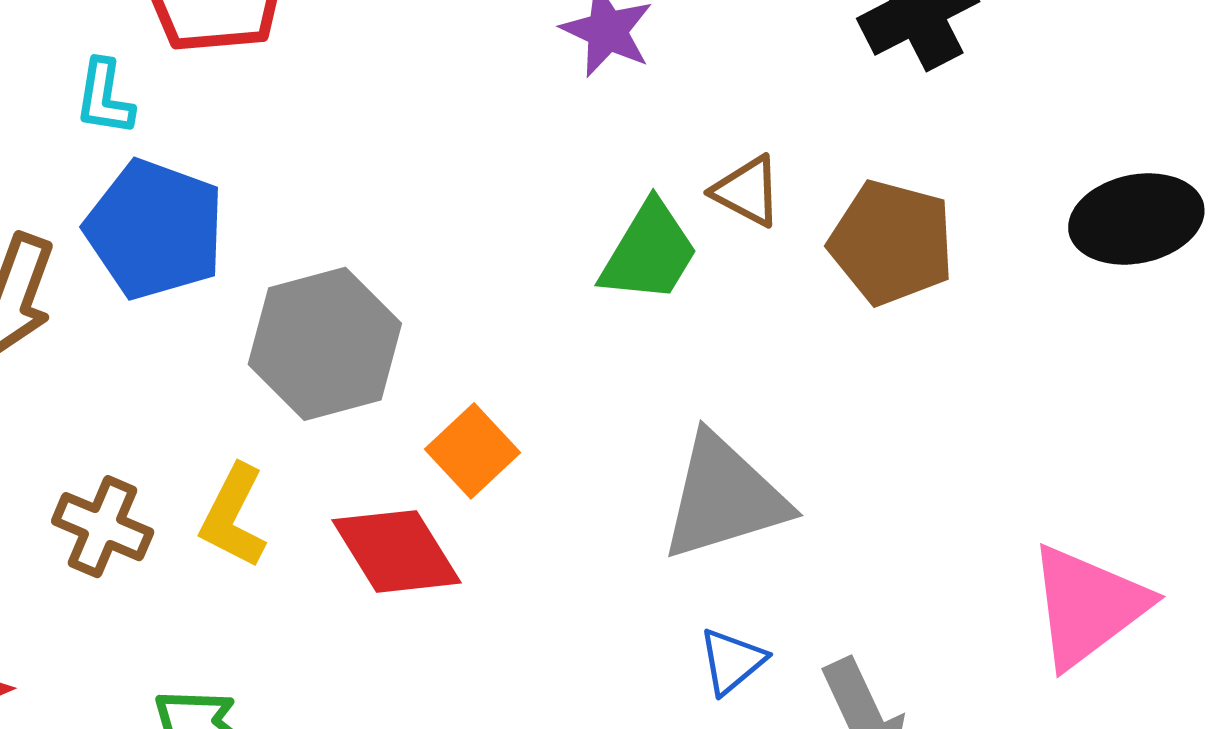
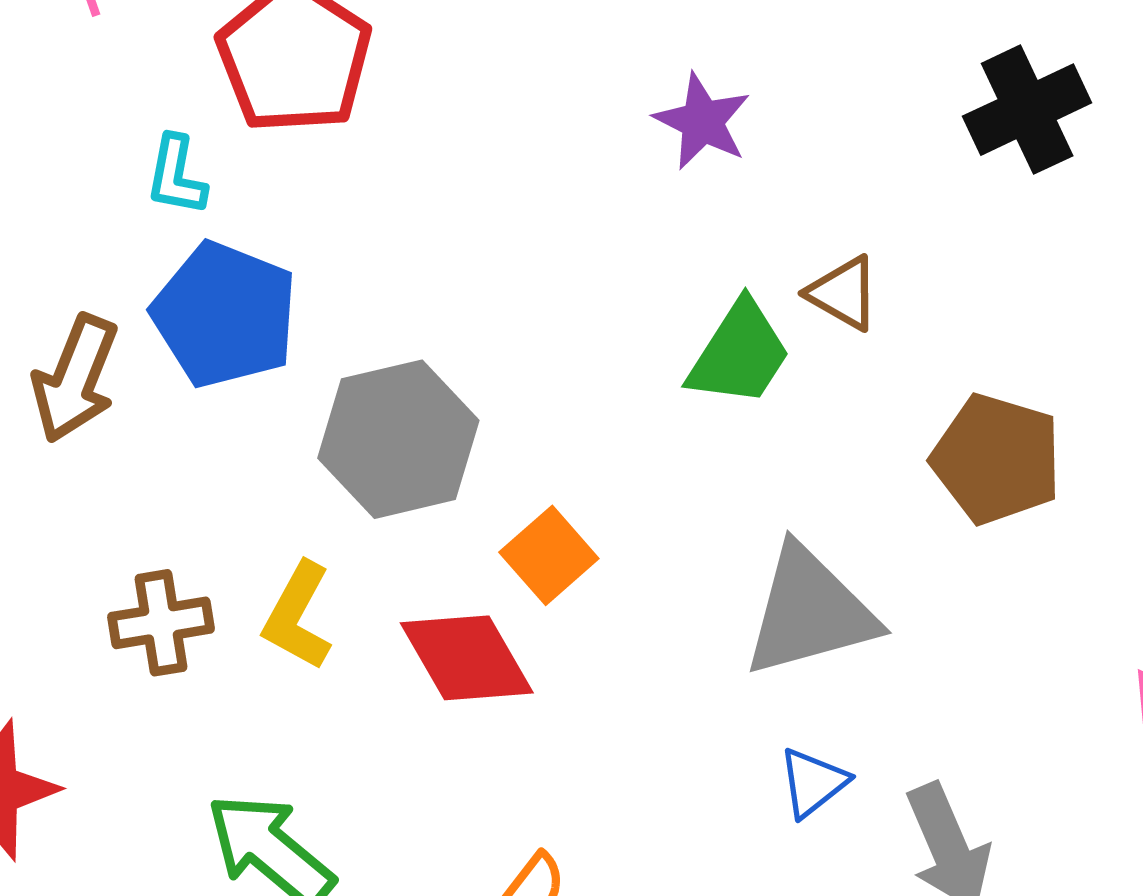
brown pentagon: (892, 243) -> (997, 459), moved
brown cross: (103, 527) -> (161, 623), turned -34

